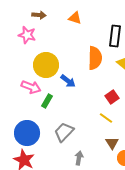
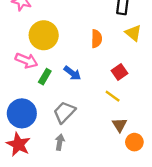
orange semicircle: (95, 58) -> (96, 39), moved, size x0.7
blue arrow: (68, 81) -> (72, 73), moved
gray arrow: (79, 158) -> (60, 142), moved

